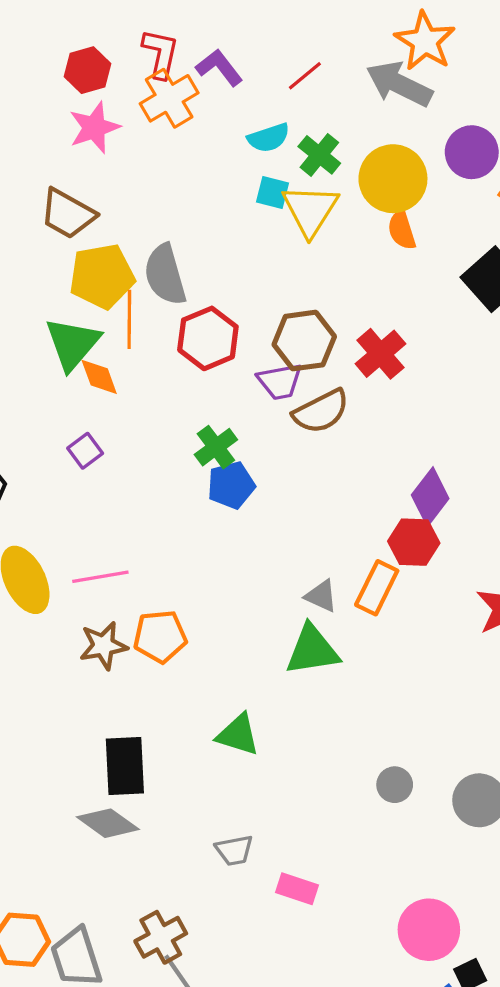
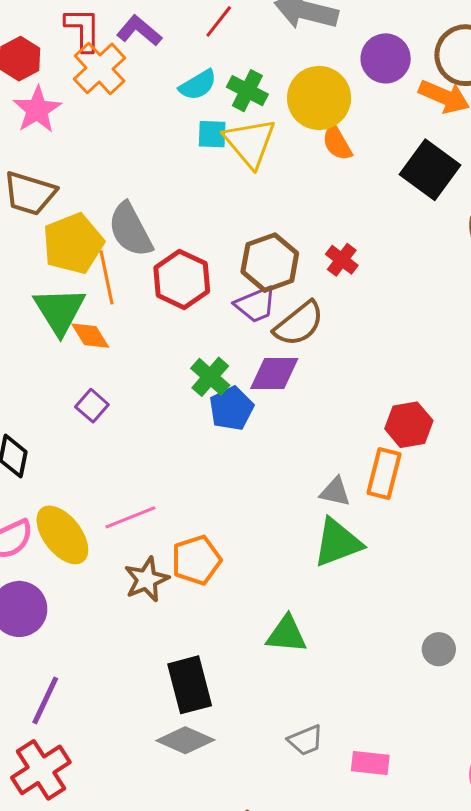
red cross: (380, 354) -> (342, 260), size x0.7
purple diamond: (430, 497) -> (274, 374), moved, turned 64

